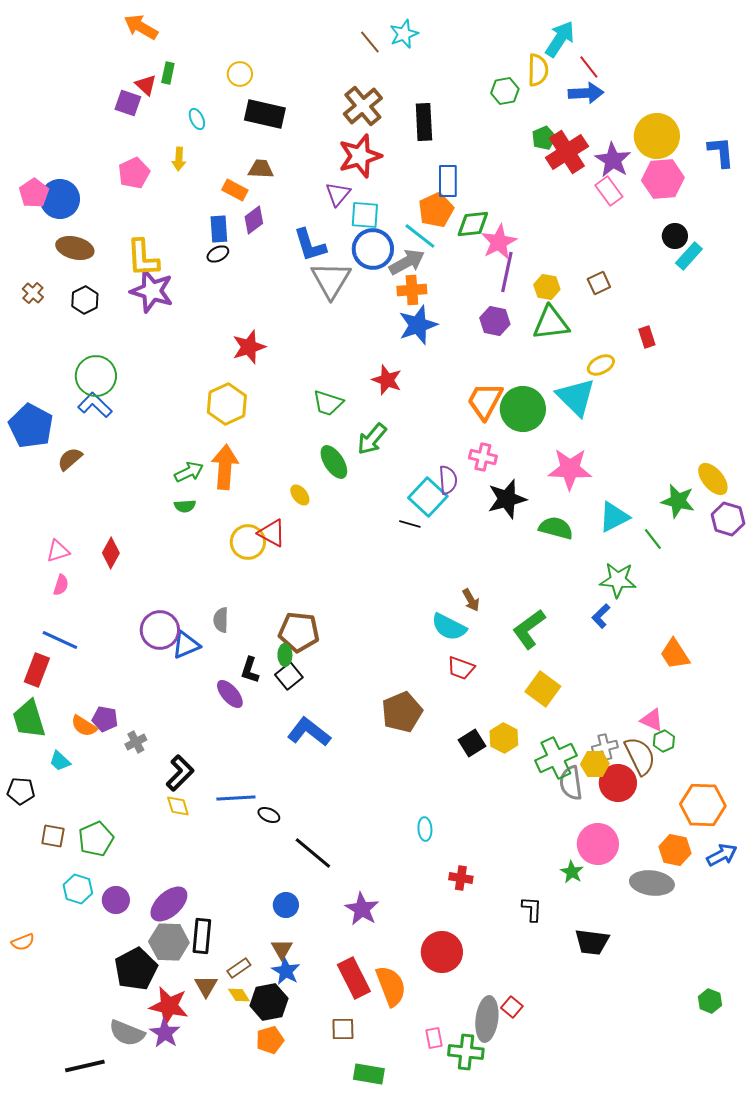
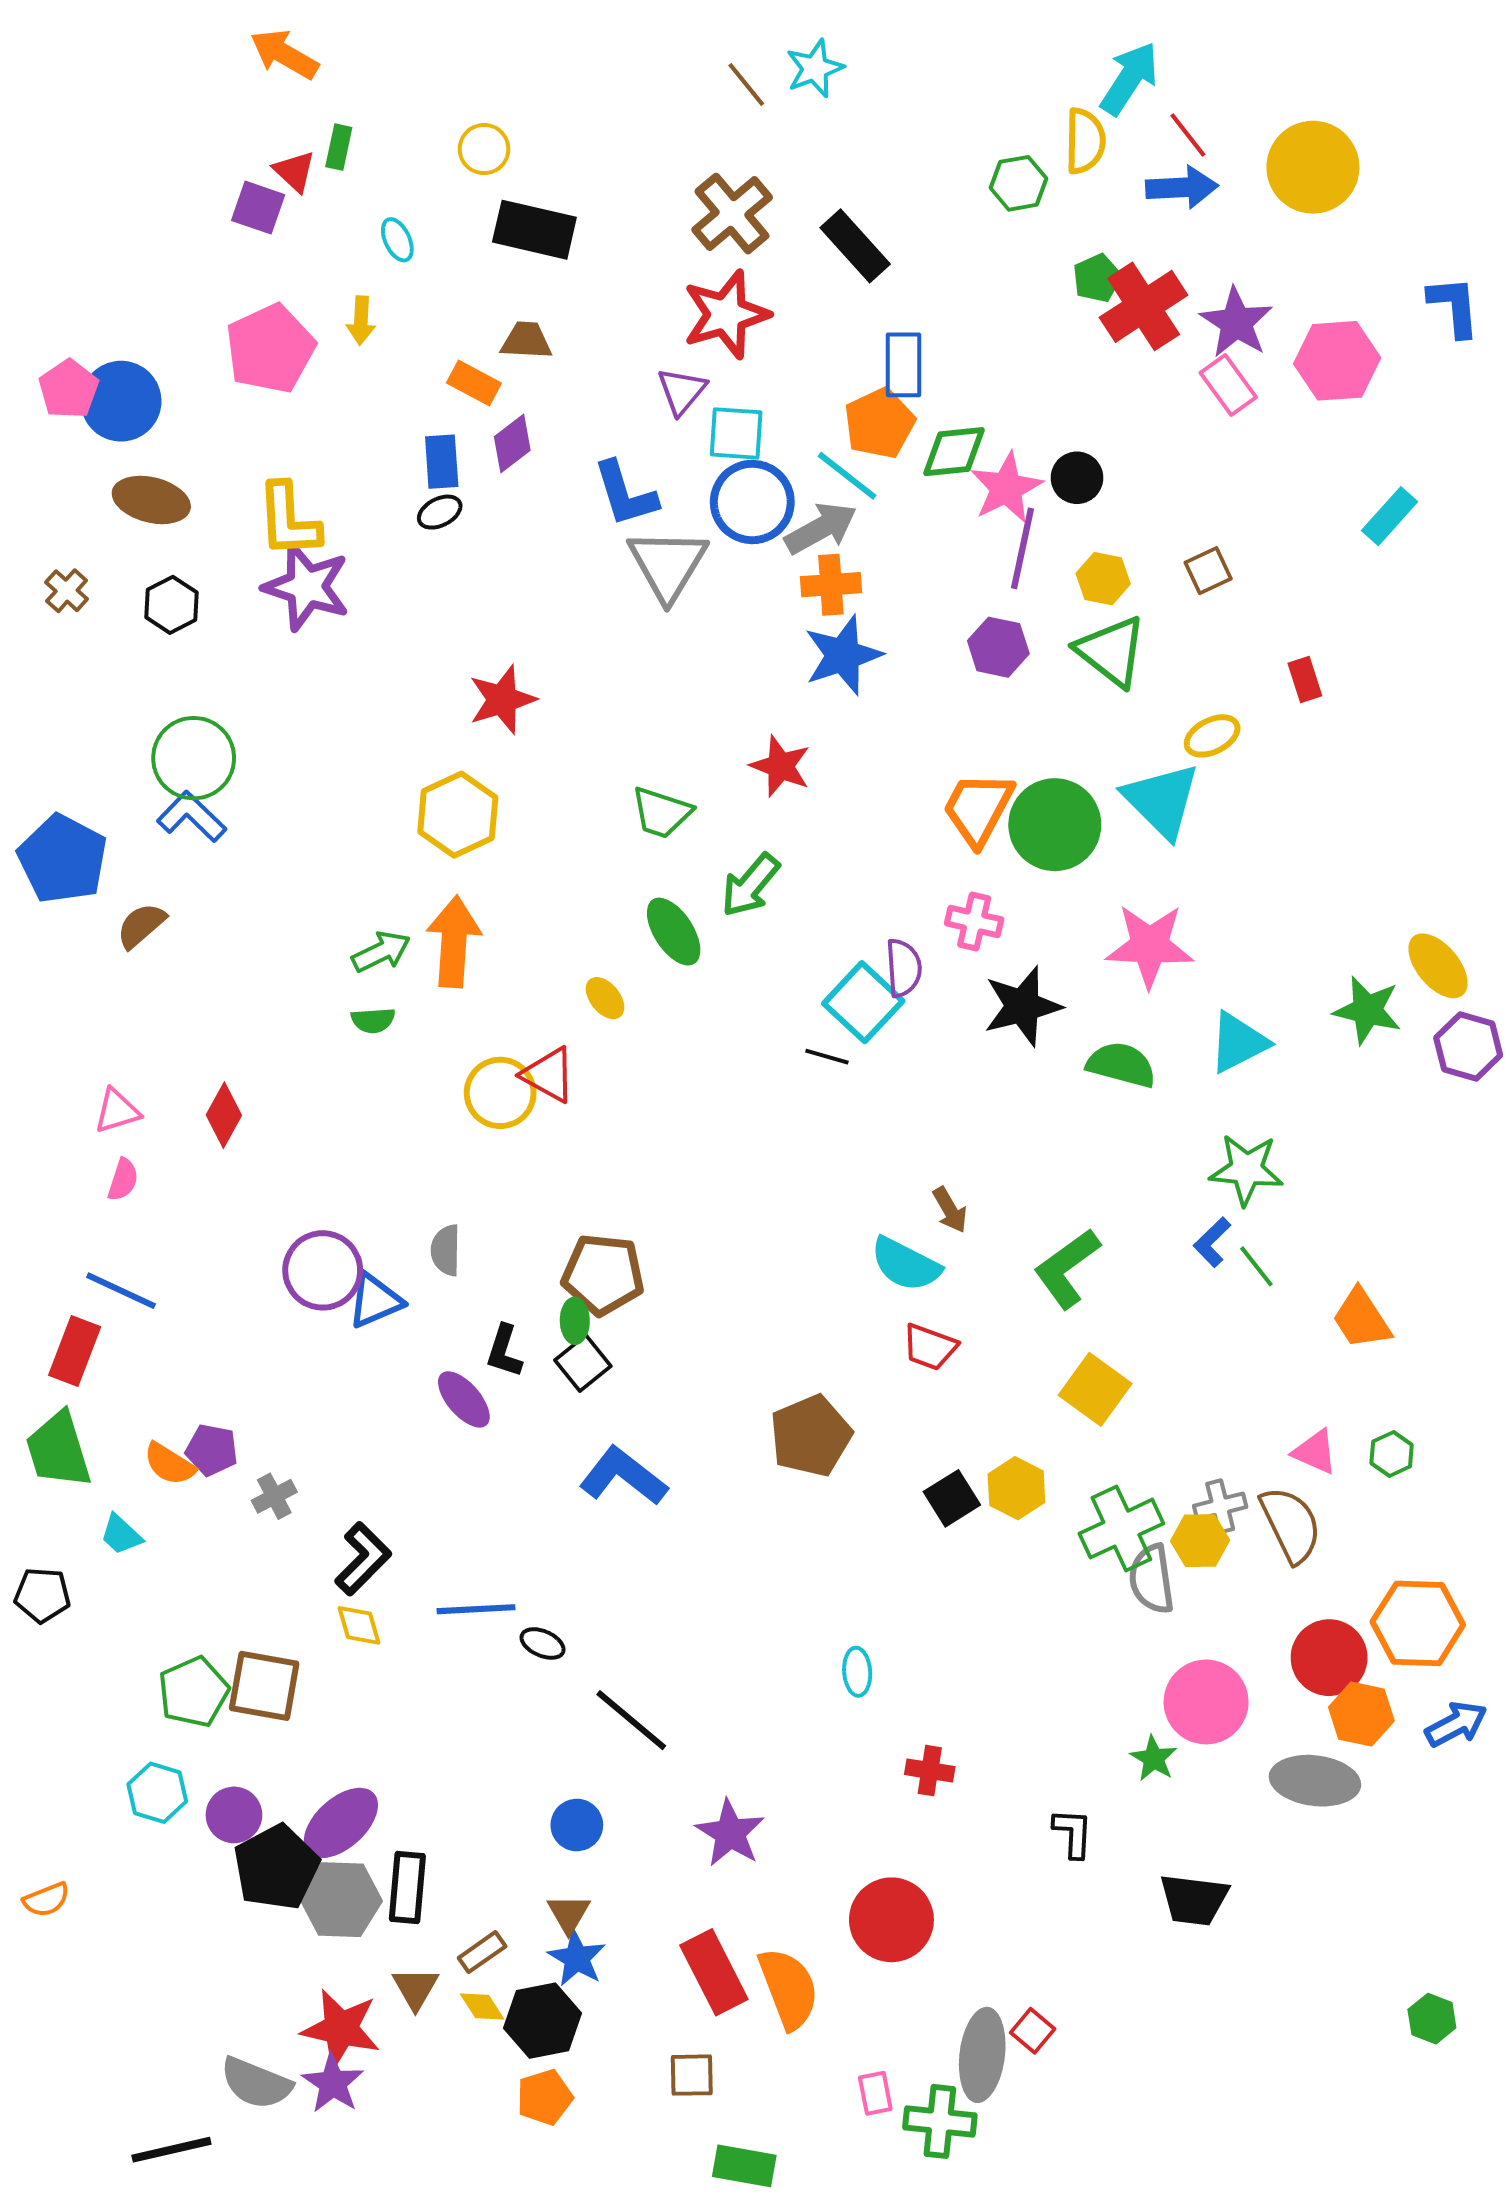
black rectangle: (424, 122) -> (855, 246), turned -39
yellow circle: (657, 136) -> (1313, 167), moved
pink pentagon: (134, 173) -> (270, 349), size x1.4
black circle: (675, 236) -> (1077, 478), moved
green triangle: (551, 323) -> (1111, 651), turned 45
green line: (653, 539) -> (1256, 1266), moved
green hexagon: (664, 741) -> (1392, 1454), moved
red circle: (618, 783) -> (1329, 1658), moved
brown square: (53, 836) -> (264, 1686), moved, size x1.5
black pentagon: (136, 969) -> (276, 1867), moved

